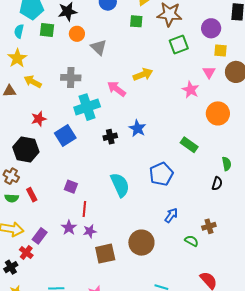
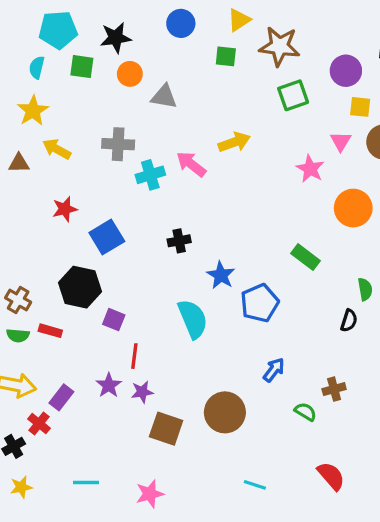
gray triangle: (99, 47) -> (164, 97), turned -36
cyan cross: (87, 107) -> (150, 175), moved, size x0.7
blue star: (137, 128) -> (221, 275), moved
black hexagon: (26, 149) -> (80, 287), moved
red rectangle: (32, 195) -> (50, 331), turned -48
brown square: (105, 254) -> (166, 429), turned 30

